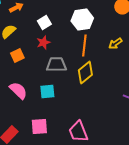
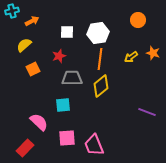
white square: (44, 22) -> (67, 32), moved, turned 32
pink semicircle: (18, 90) -> (39, 122), moved
pink square: (39, 126) -> (67, 138), moved

